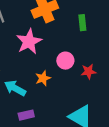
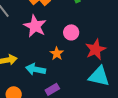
red star: (88, 71) -> (96, 49), moved, size x1.5

